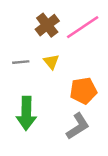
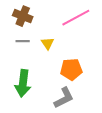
brown cross: (47, 25) -> (23, 16), moved, turned -36

